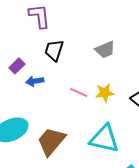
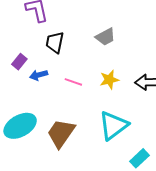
pink line: (79, 92) -> (73, 82), moved
cyan triangle: (104, 139) -> (113, 126), turned -44

